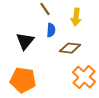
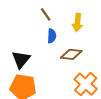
black triangle: (25, 41) -> (21, 59), moved

